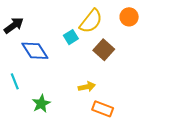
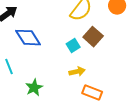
cyan square: (71, 37) -> (73, 46), moved

